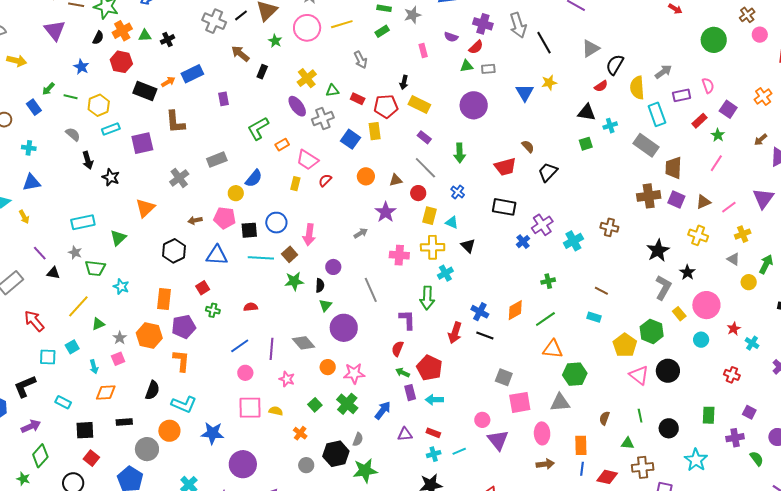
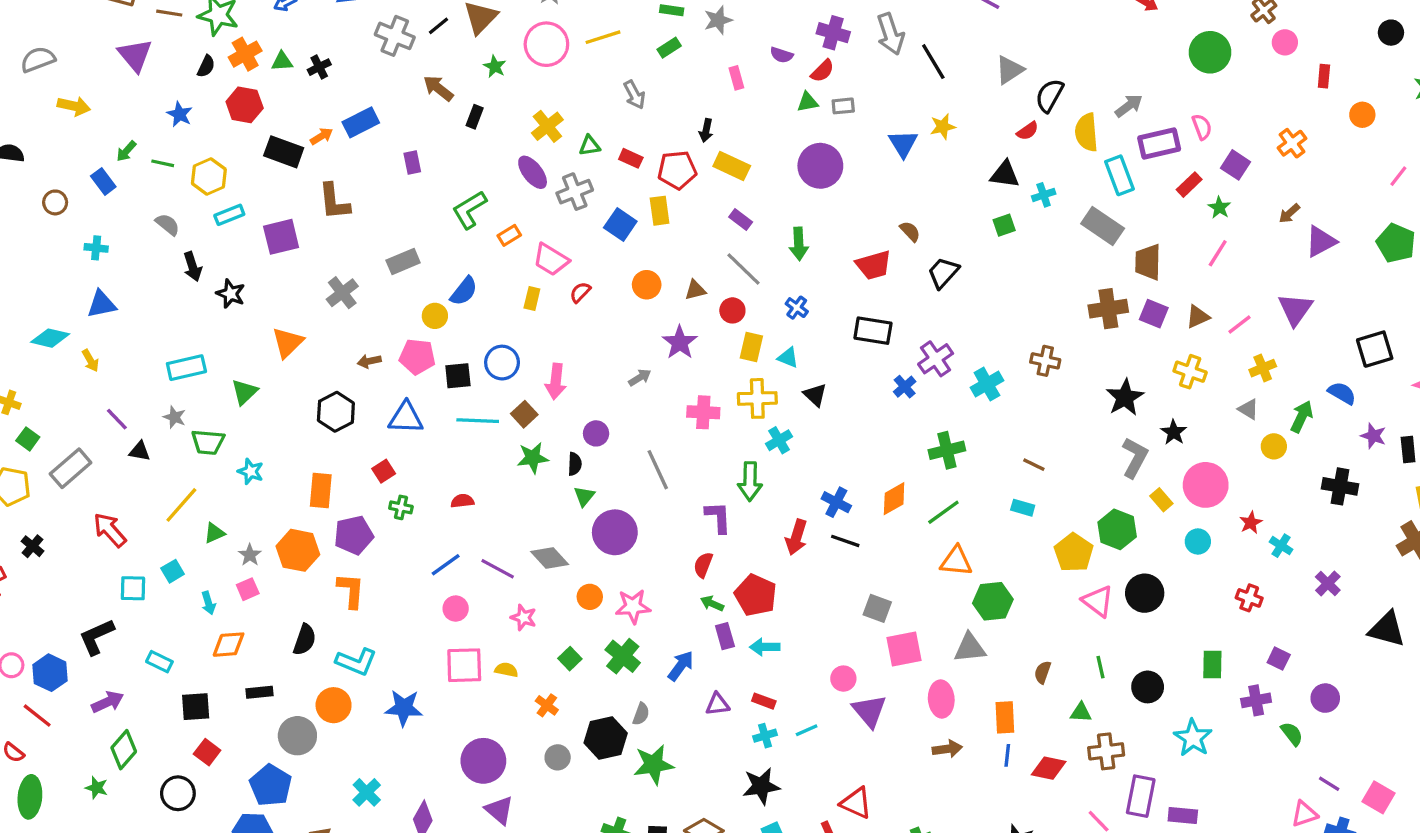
purple rectangle: (682, 95) -> (1159, 144), size x1.4
green cross: (548, 281) -> (947, 450), size x1.5
purple line: (272, 349) -> (498, 569), turned -65
purple circle: (243, 464) -> (483, 761), moved

